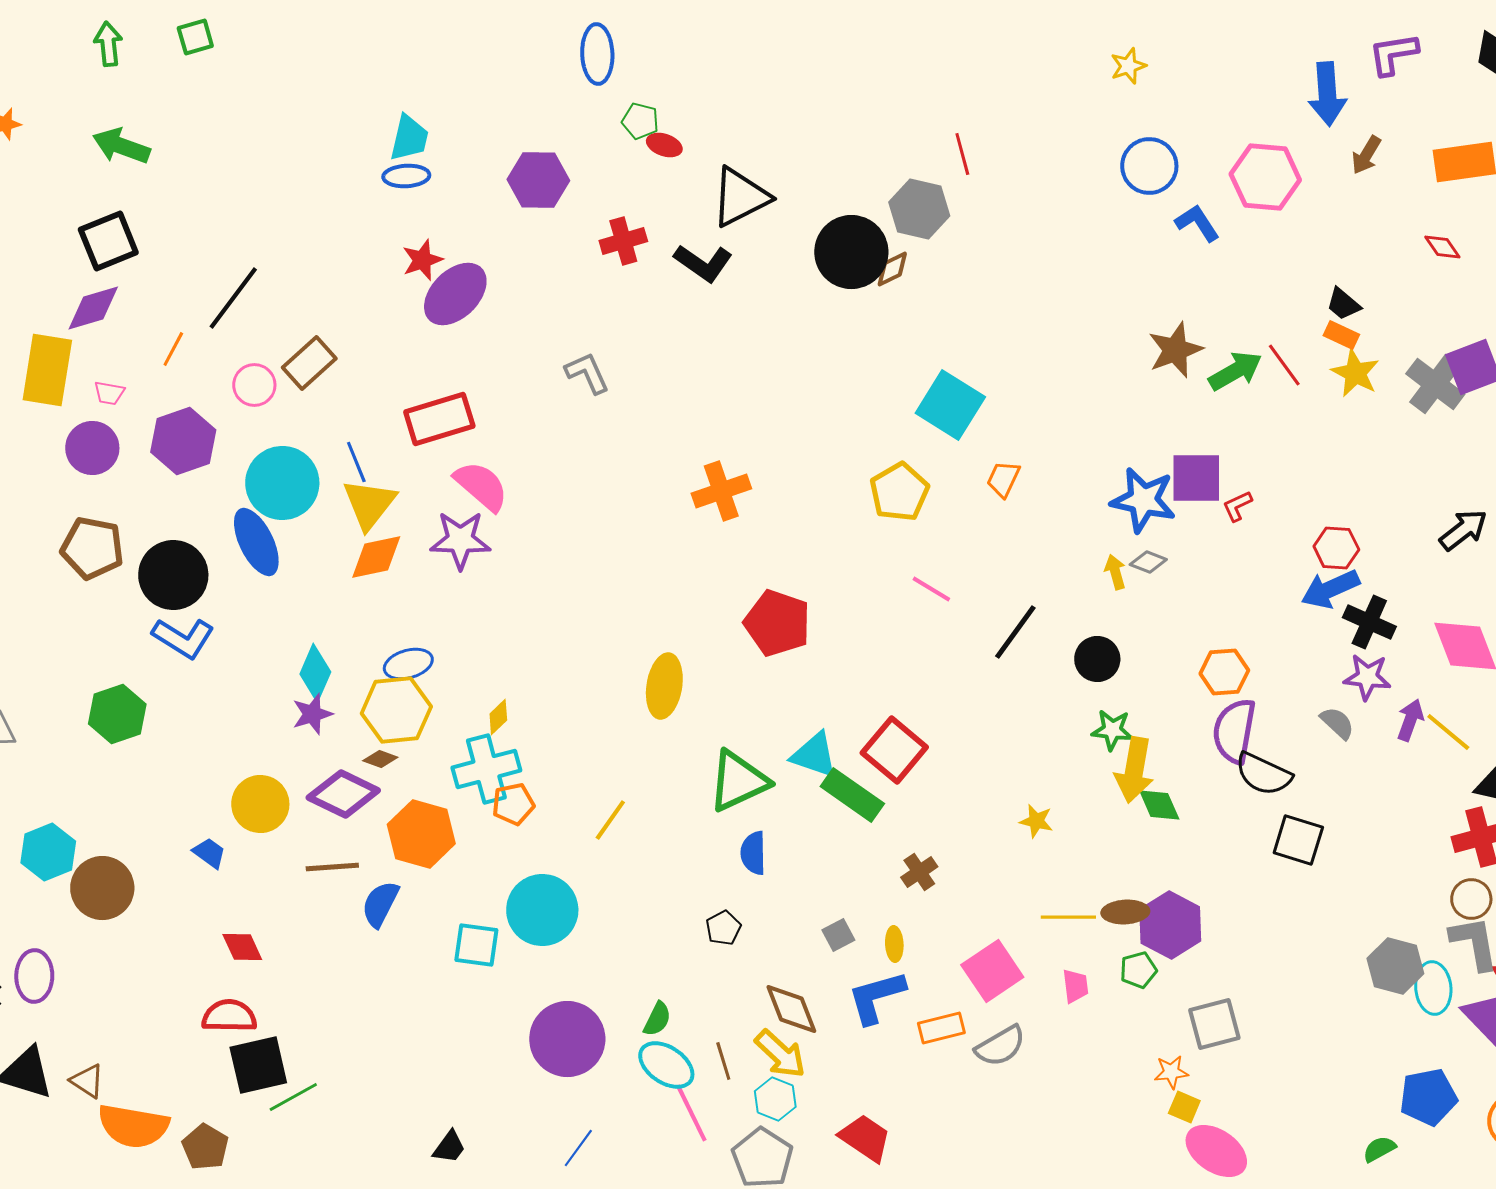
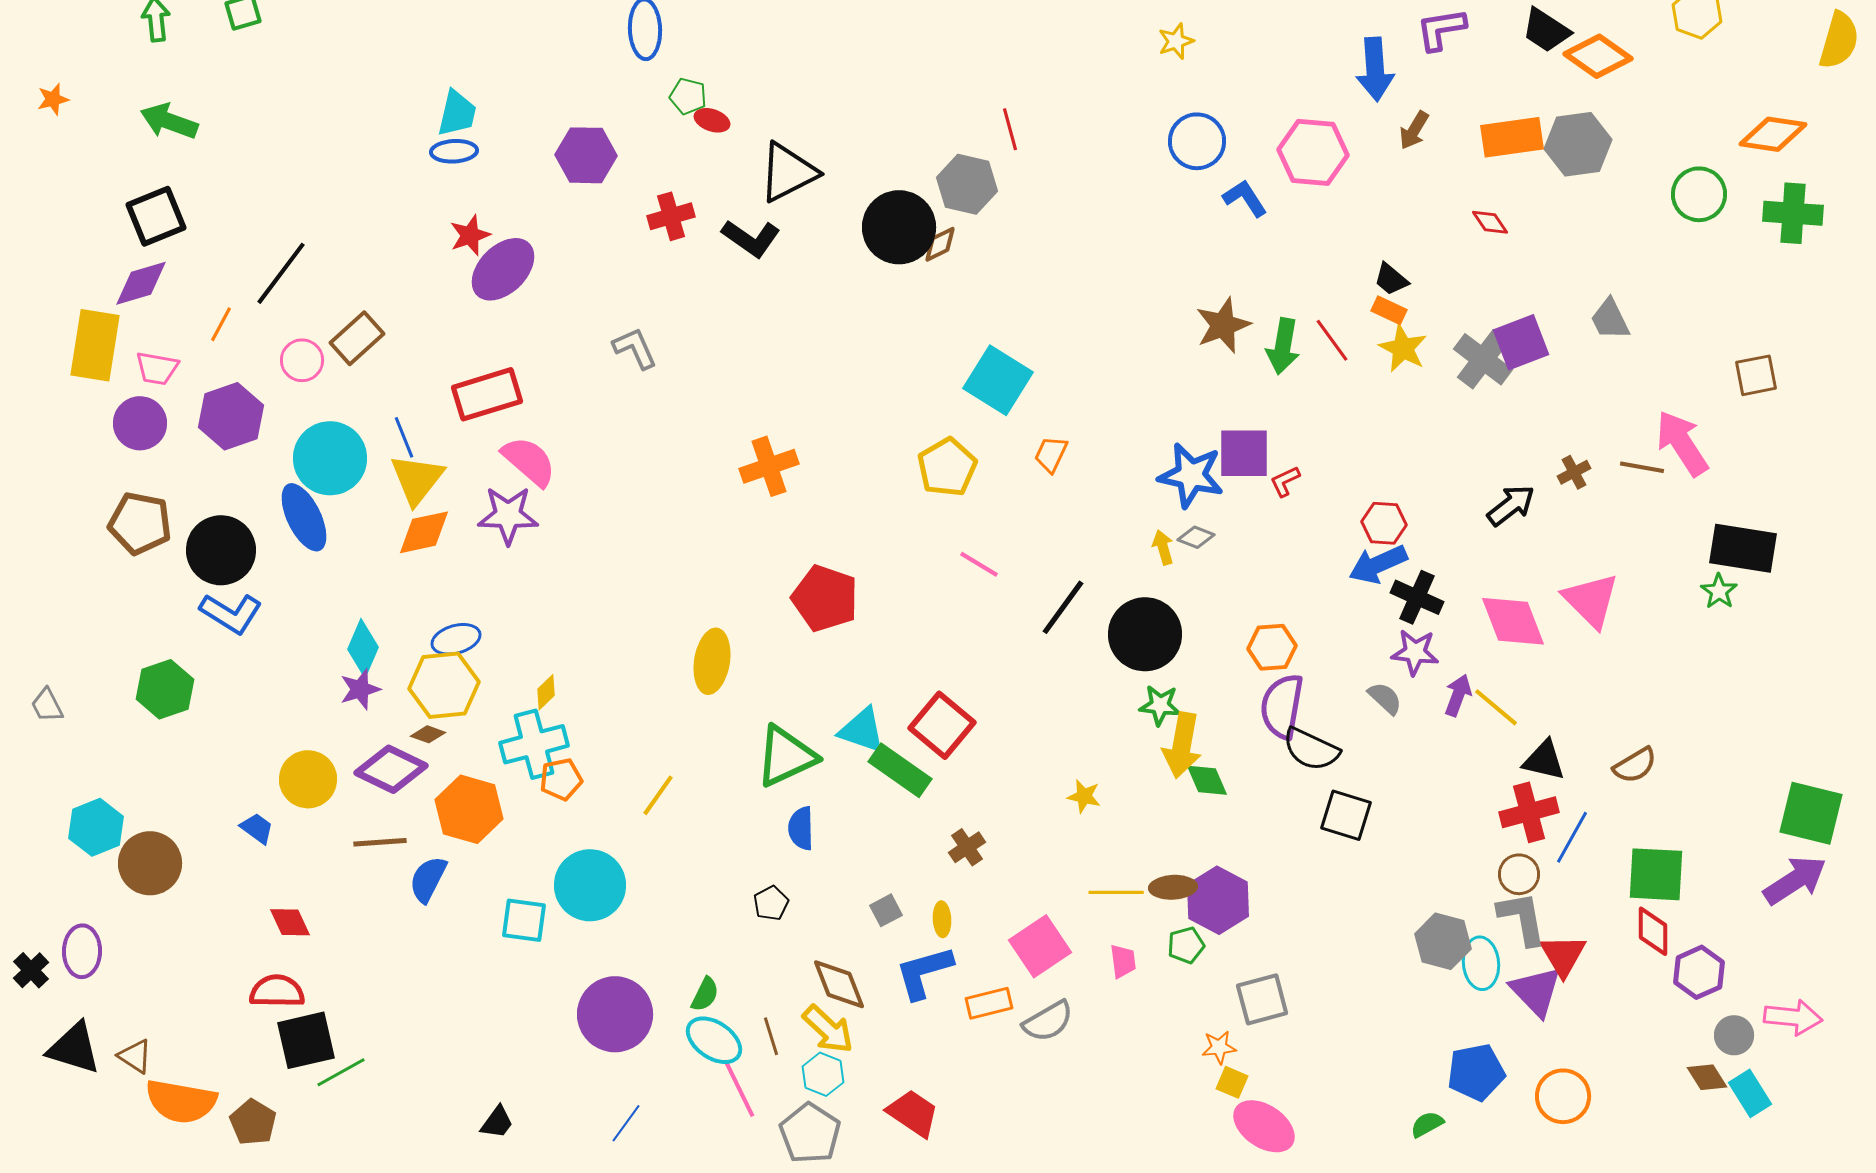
green arrow: (1235, 371) -> (1283, 346), turned 130
pink trapezoid: (109, 393) -> (157, 368), size x1.4
black circle: (1097, 659) -> (1145, 634), size x1.6

